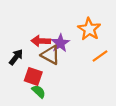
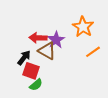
black arrow: (16, 57) -> (24, 58), moved
green semicircle: (39, 92) -> (36, 85), turned 96

